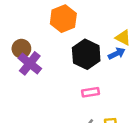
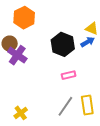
orange hexagon: (63, 19) -> (24, 18), moved

